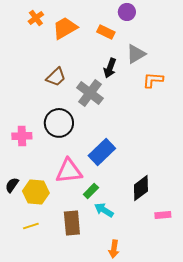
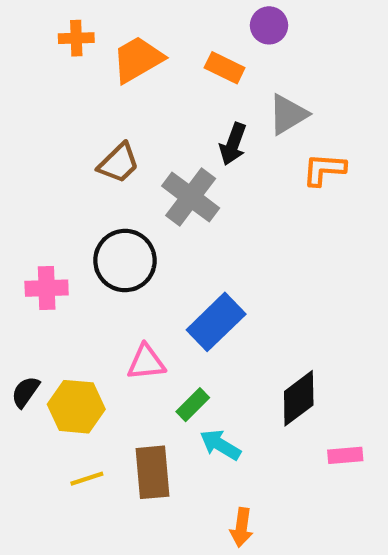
orange cross: (36, 18) -> (76, 38), turned 35
pink triangle: (69, 171) -> (146, 362), size x0.7
yellow line: (31, 226) -> (87, 479), moved

